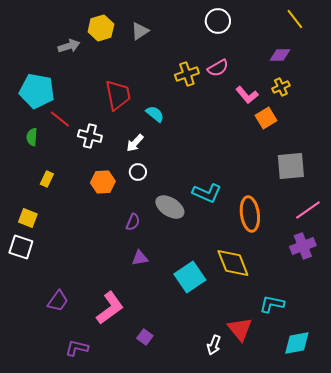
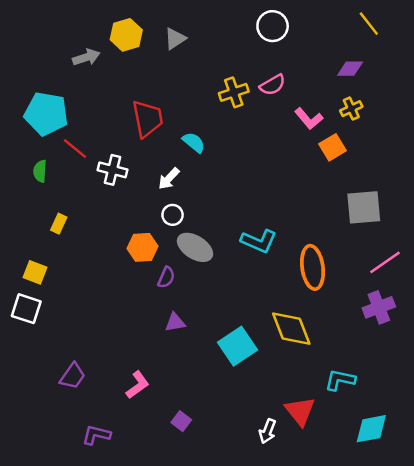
orange hexagon: (103, 182) -> (143, 247), moved
gray ellipse: (170, 207) -> (195, 247), moved
pink L-shape: (110, 308) -> (138, 385), size x0.7

